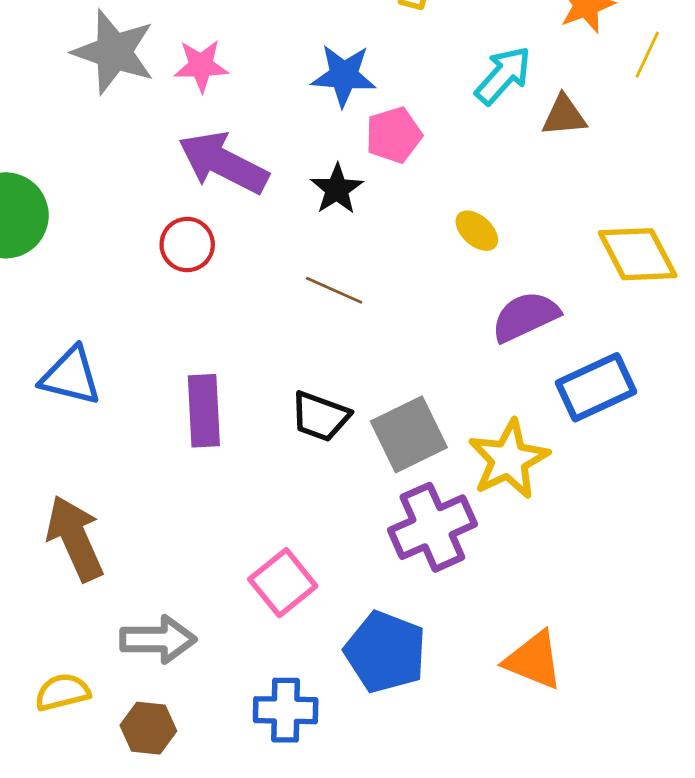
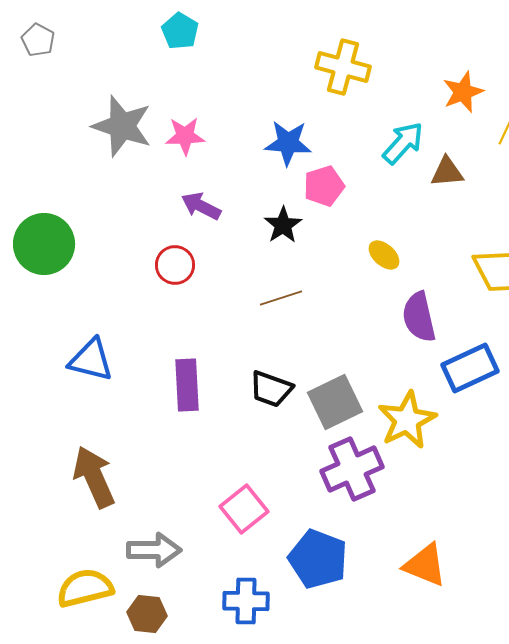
purple arrow: (223, 163) -> (201, 206), size x0.6
brown line: (334, 290) -> (281, 298), turned -42
purple semicircle: (525, 317) -> (419, 317), turned -78
yellow semicircle: (62, 692) -> (85, 588), size x1.4

